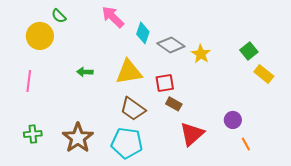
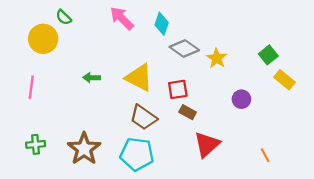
cyan diamond: (143, 33) -> (162, 24), moved
yellow triangle: (129, 72) -> (139, 78), turned 36
purple circle: (233, 120) -> (241, 99), moved

